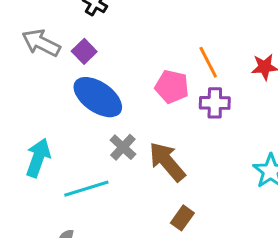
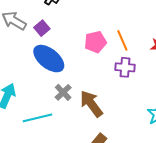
pink pentagon: (172, 87) -> (95, 42), moved, turned -30

